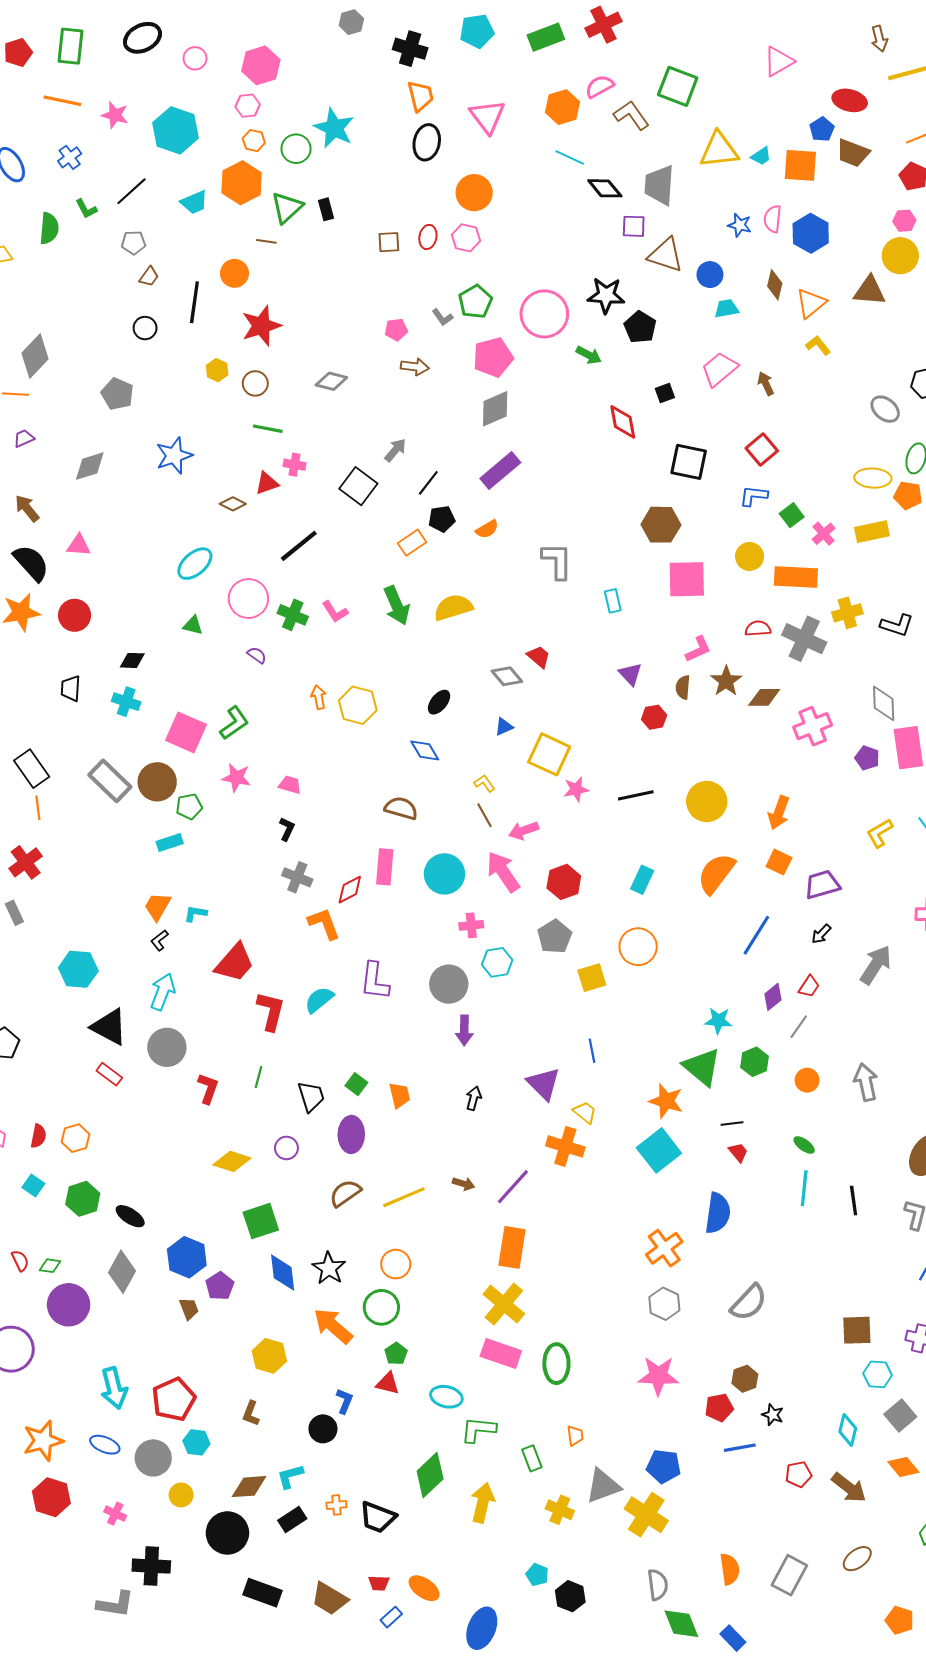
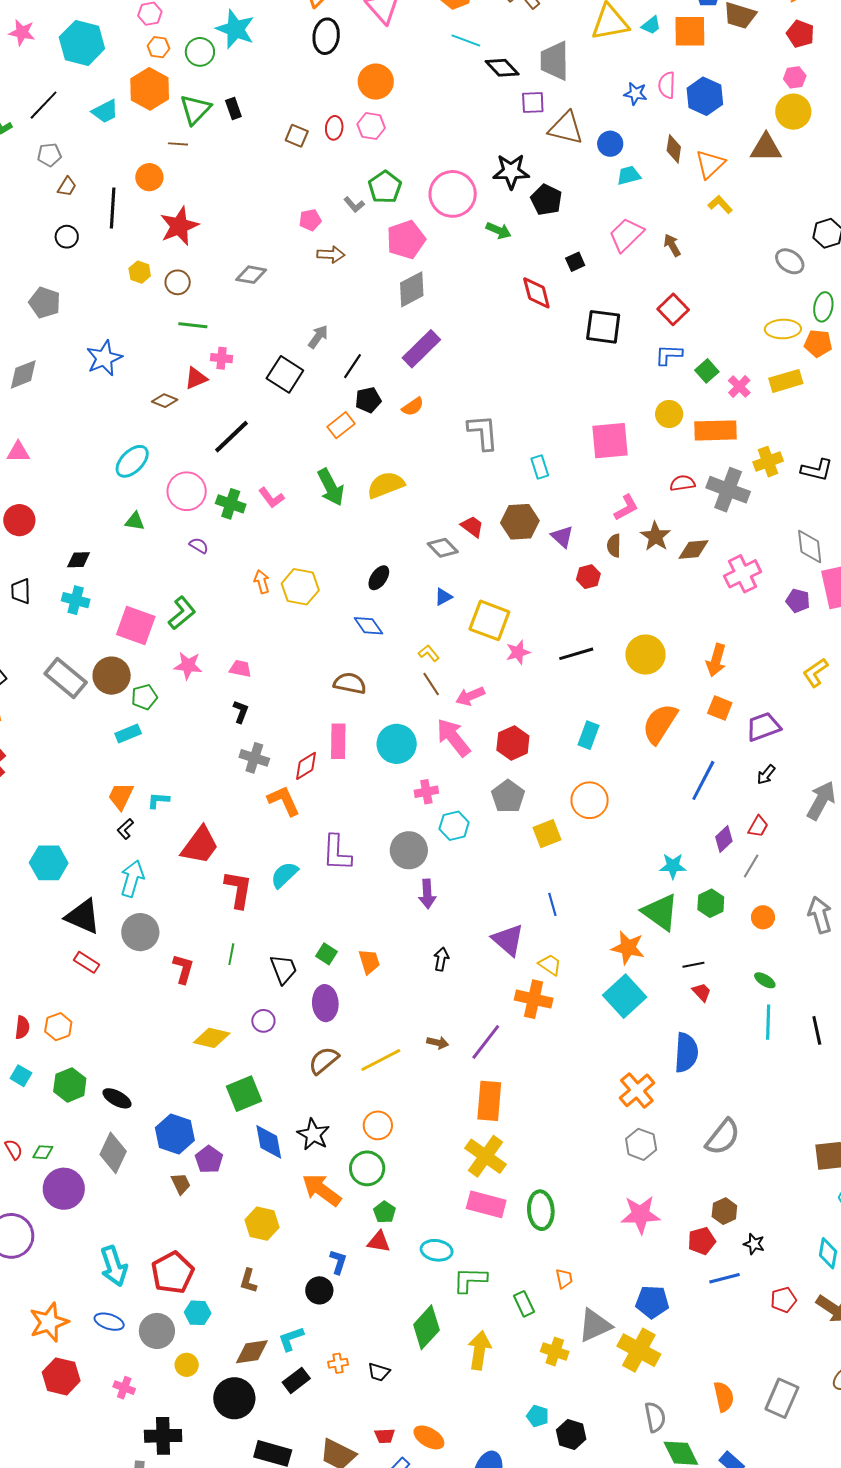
brown square: (389, 242) -> (297, 136), turned 30
brown hexagon: (661, 525) -> (520, 522), moved
black trapezoid: (378, 1517) -> (379, 1372), size x0.6

